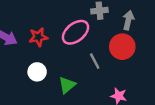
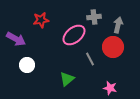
red star: (38, 37) -> (41, 20), moved
white circle: (37, 72) -> (27, 65), moved

